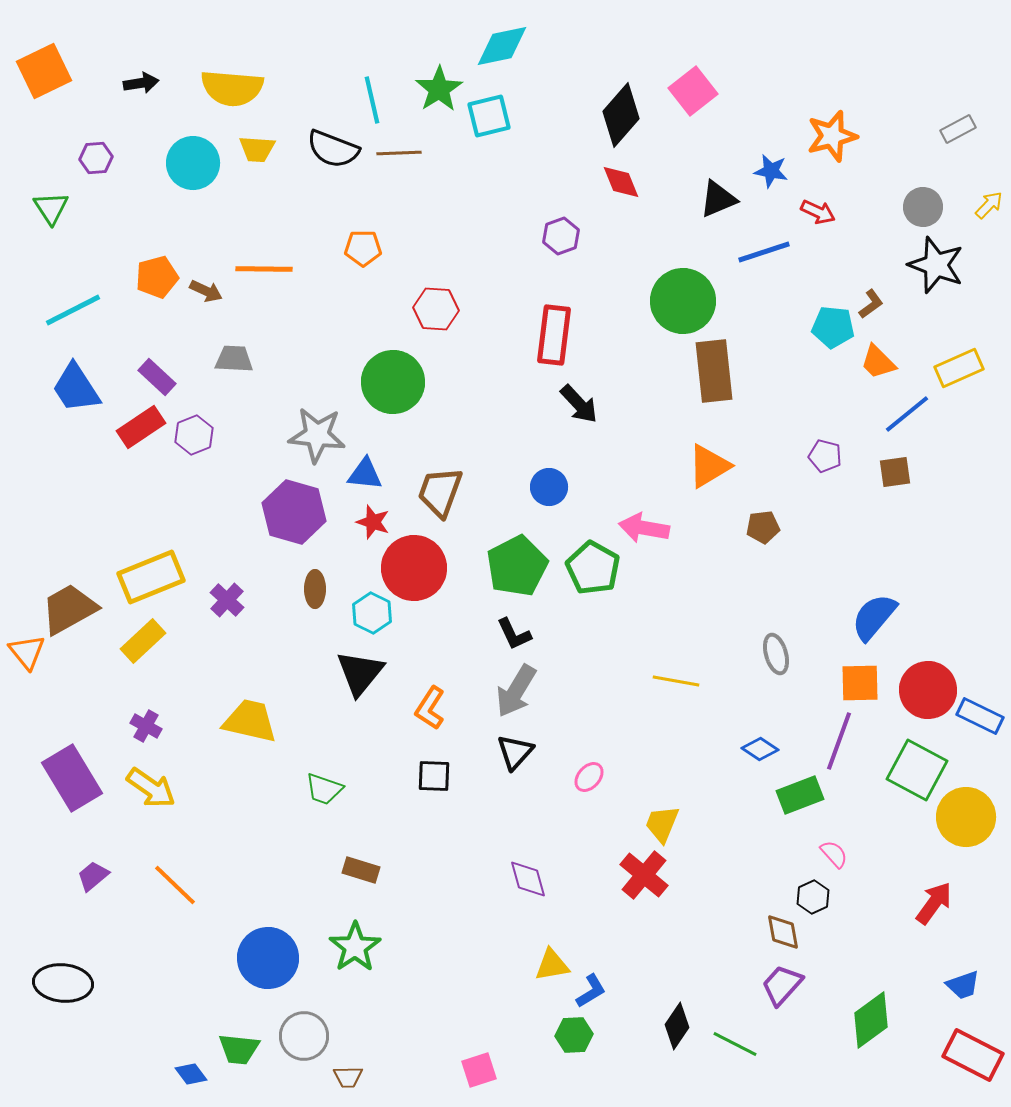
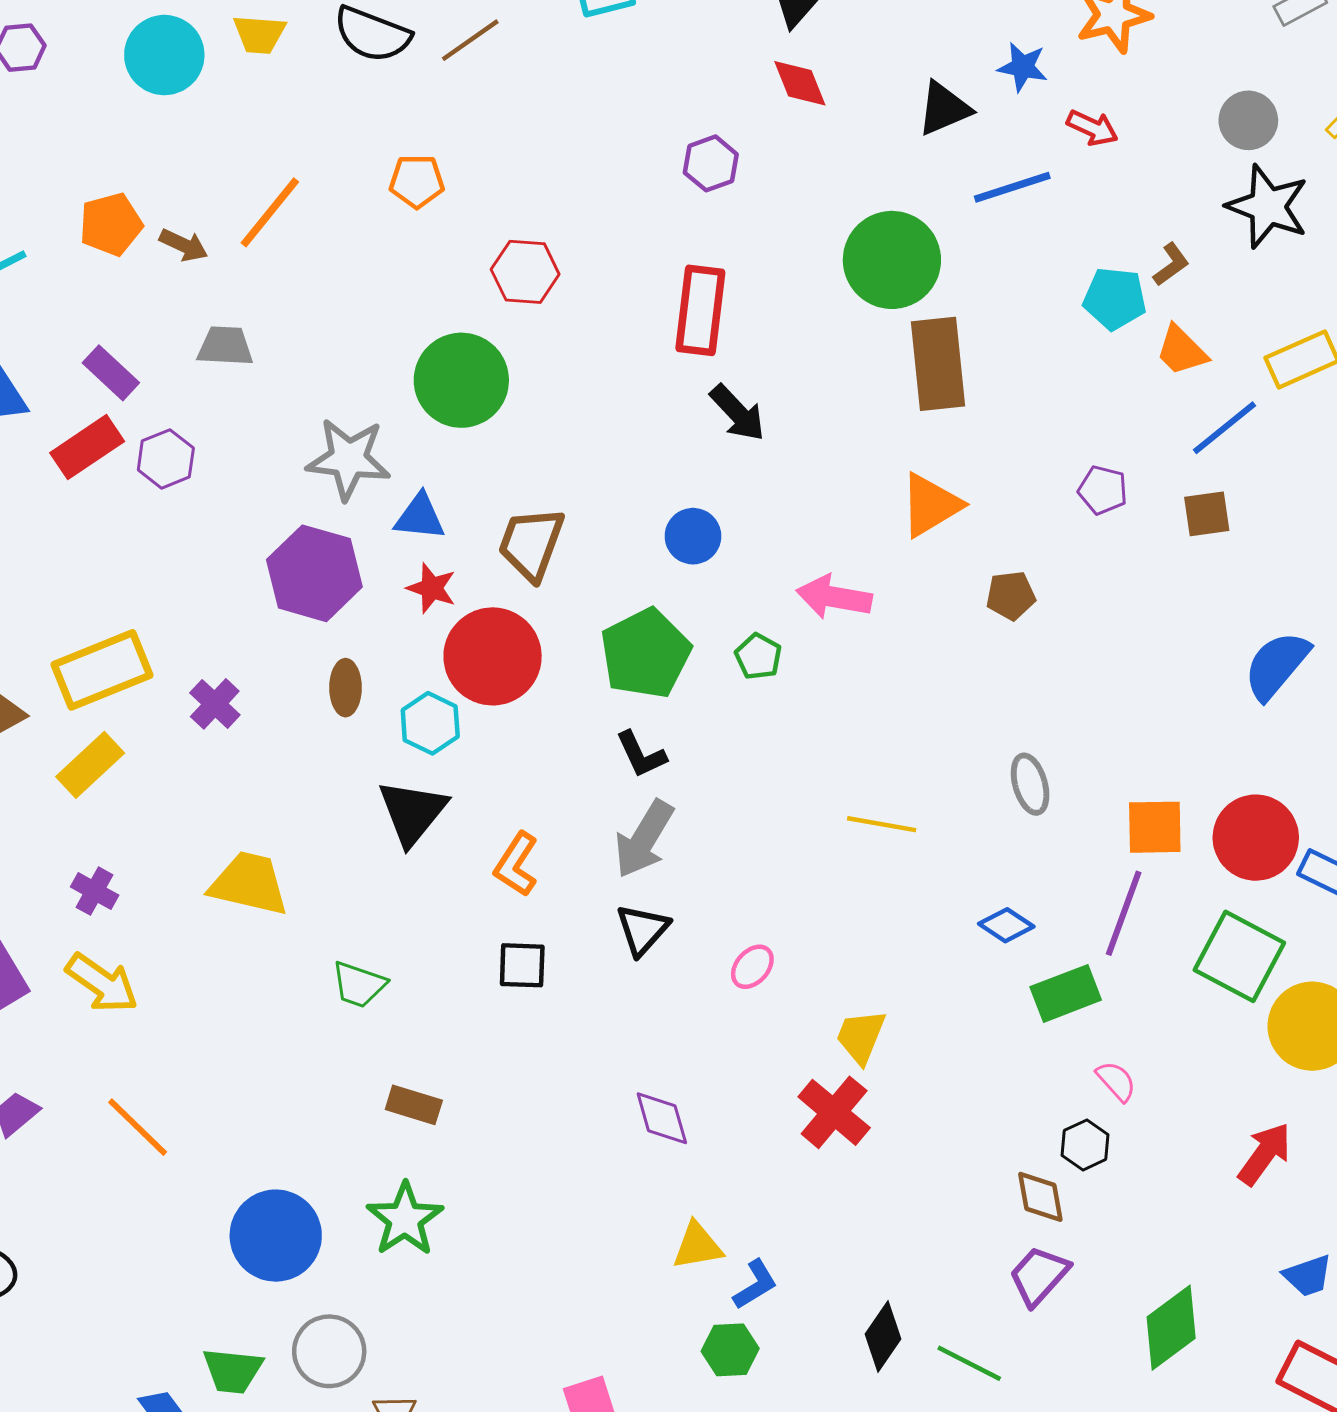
brown line: (399, 153) -> (470, 40), turned -33
orange line: (264, 269) -> (270, 212), turned -52
green pentagon: (593, 568) -> (758, 656), size x0.6
blue semicircle: (874, 617) -> (1277, 665), moved

